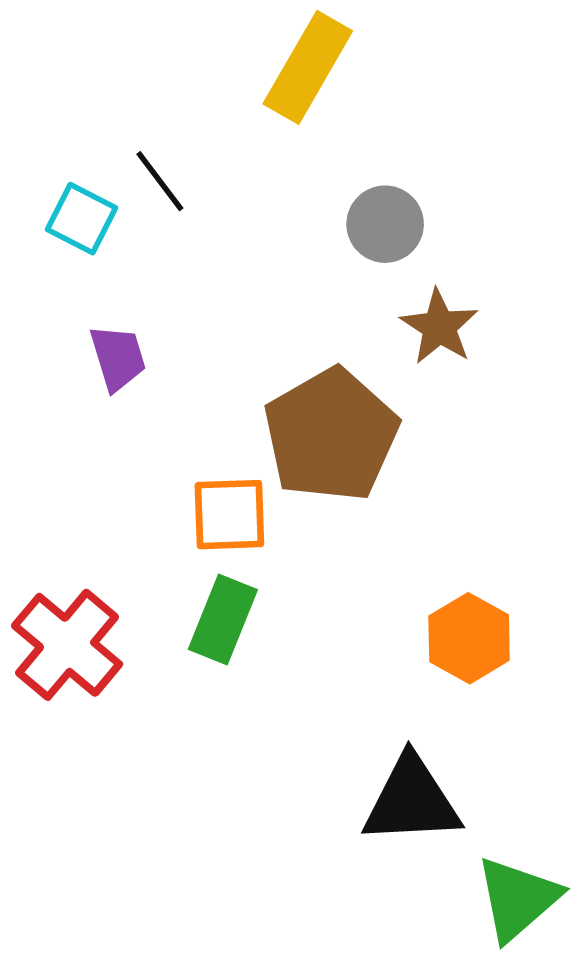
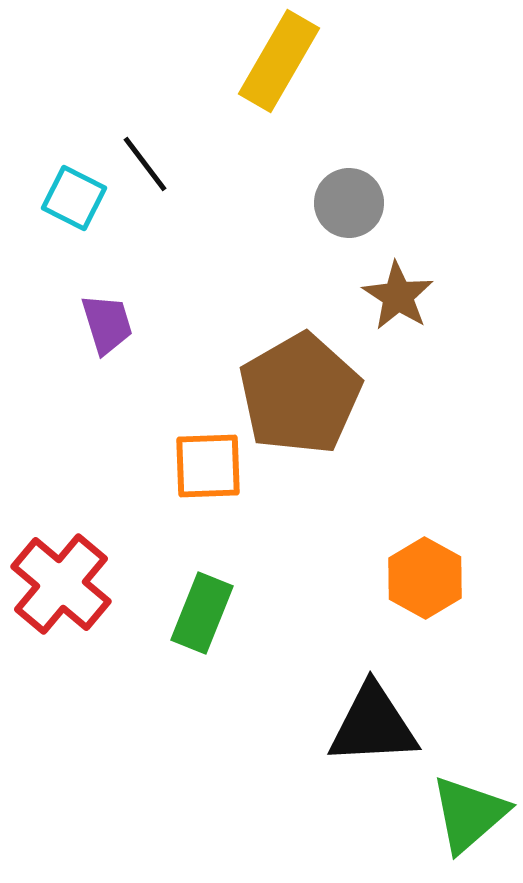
green rectangle: (223, 619) -> (202, 613), moved

